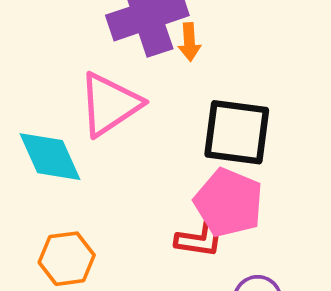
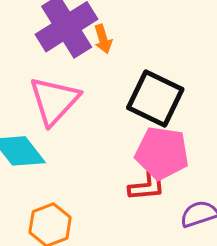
black square: (237, 132) -> (155, 98), turned 32

